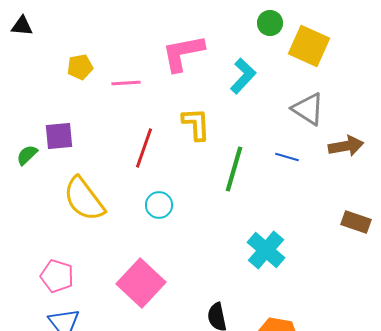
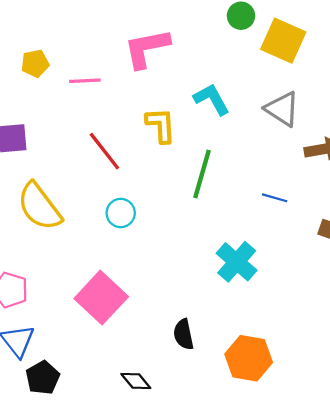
cyan L-shape: (243, 76) -> (212, 99), moved, turned -72
red line: (144, 148) -> (104, 151), turned -57
blue line: (287, 157) -> (275, 198), moved

